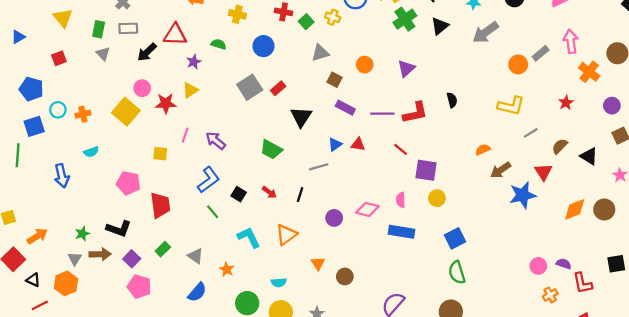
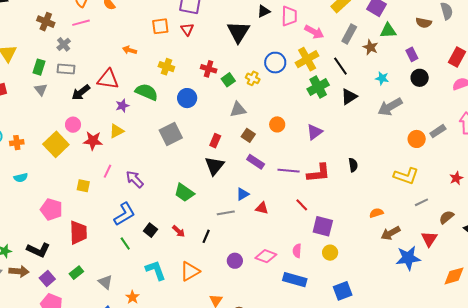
green semicircle: (219, 44) -> (147, 92), size x1.6
red rectangle: (278, 88) -> (215, 141), moved, turned -32
red triangle: (358, 144) -> (262, 208), moved

